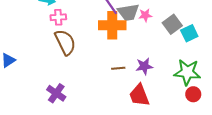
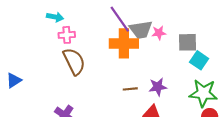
gray square: (172, 24) -> (187, 42), turned 36
cyan square: (189, 33) -> (199, 60), moved, turned -30

